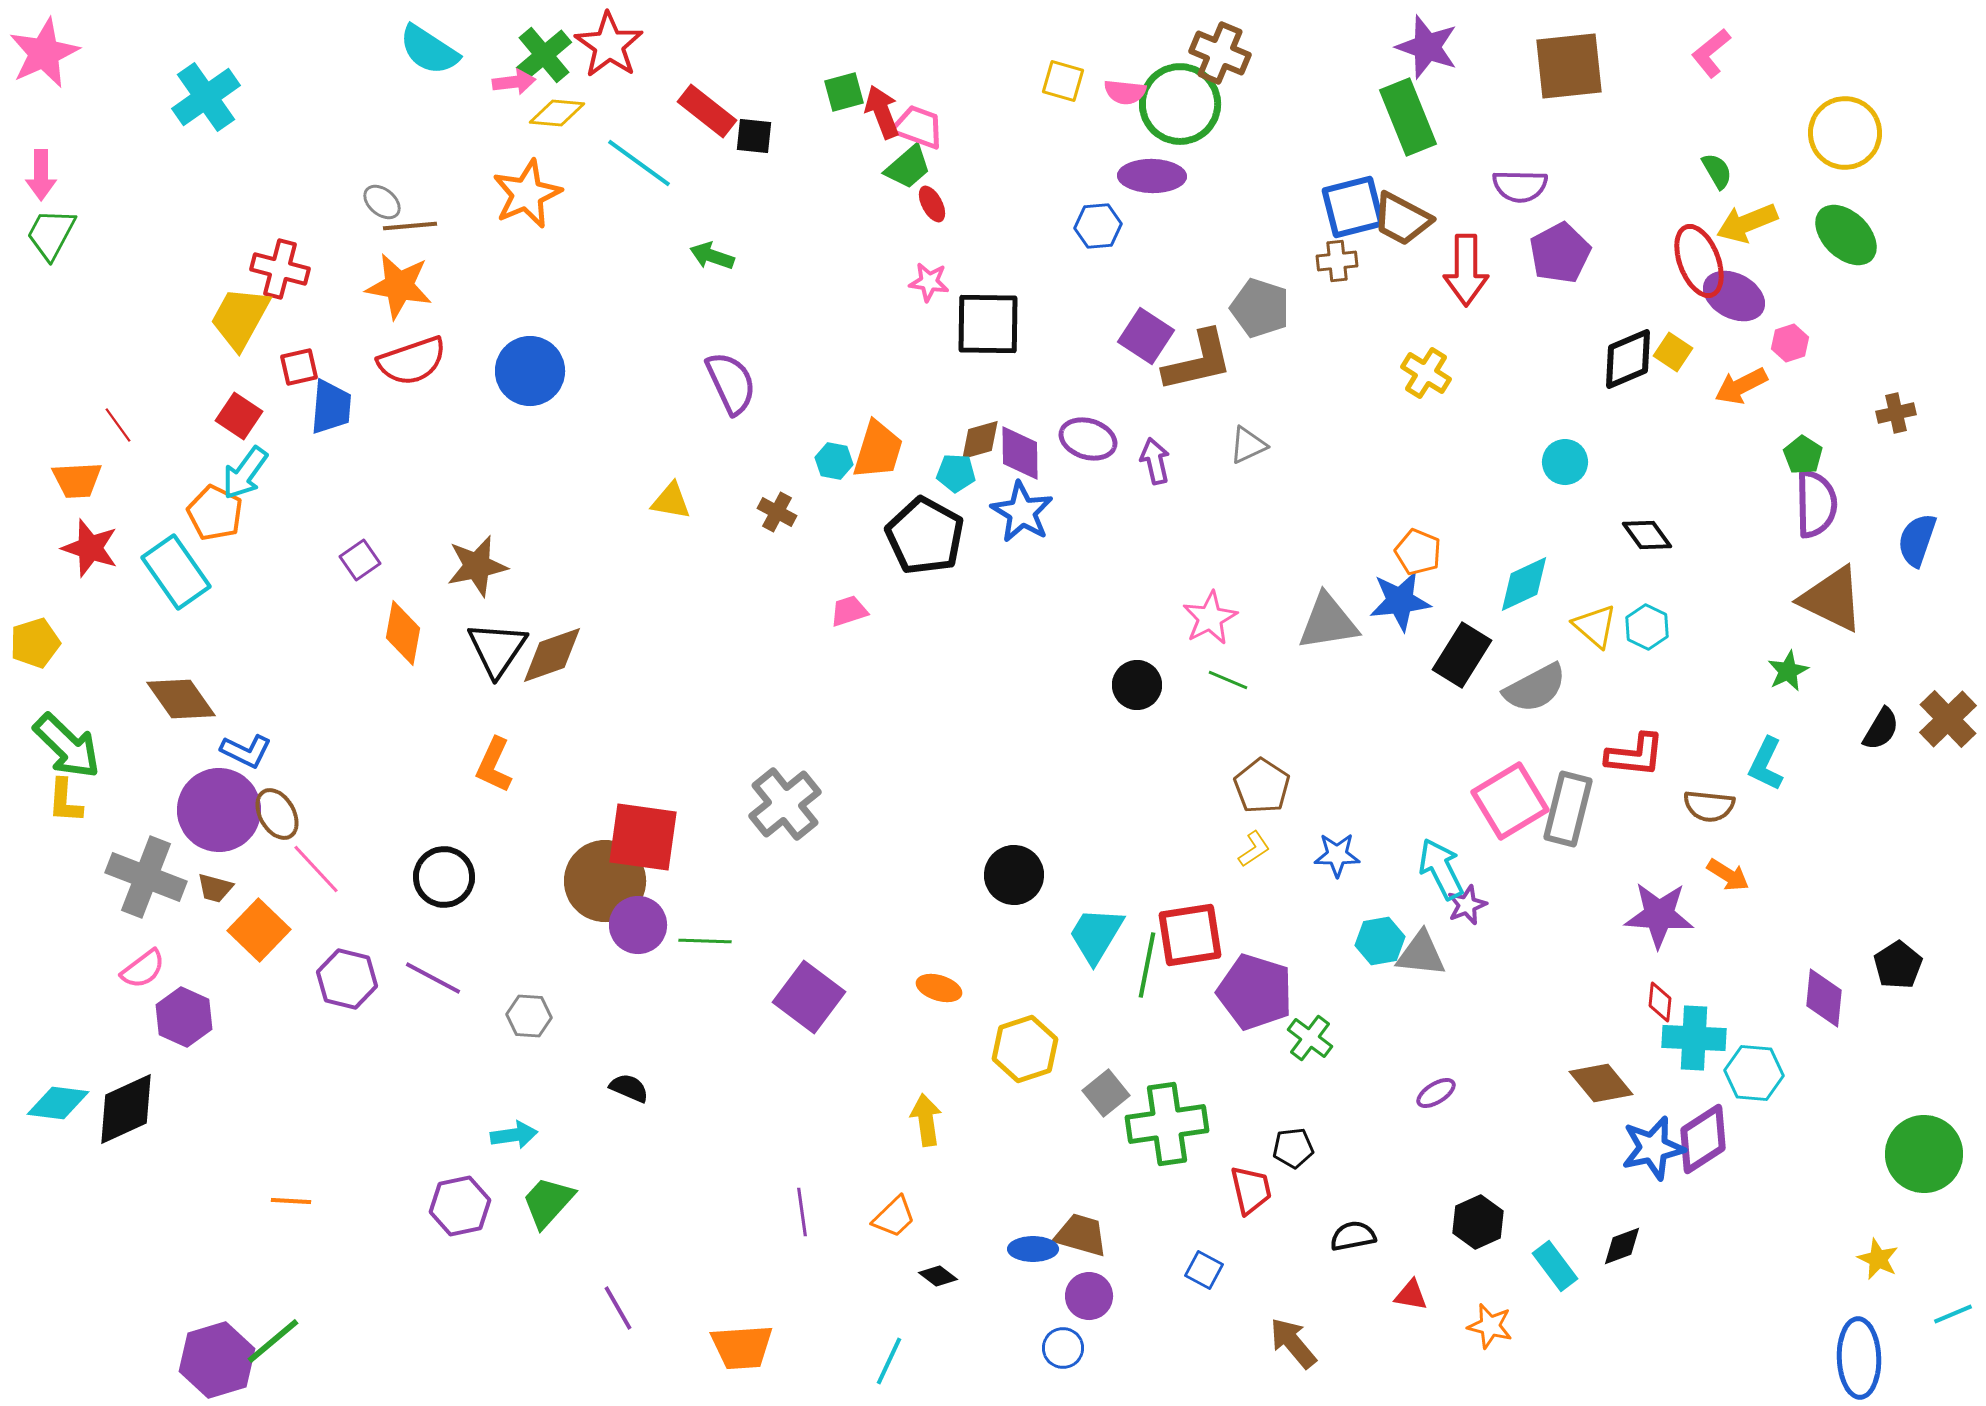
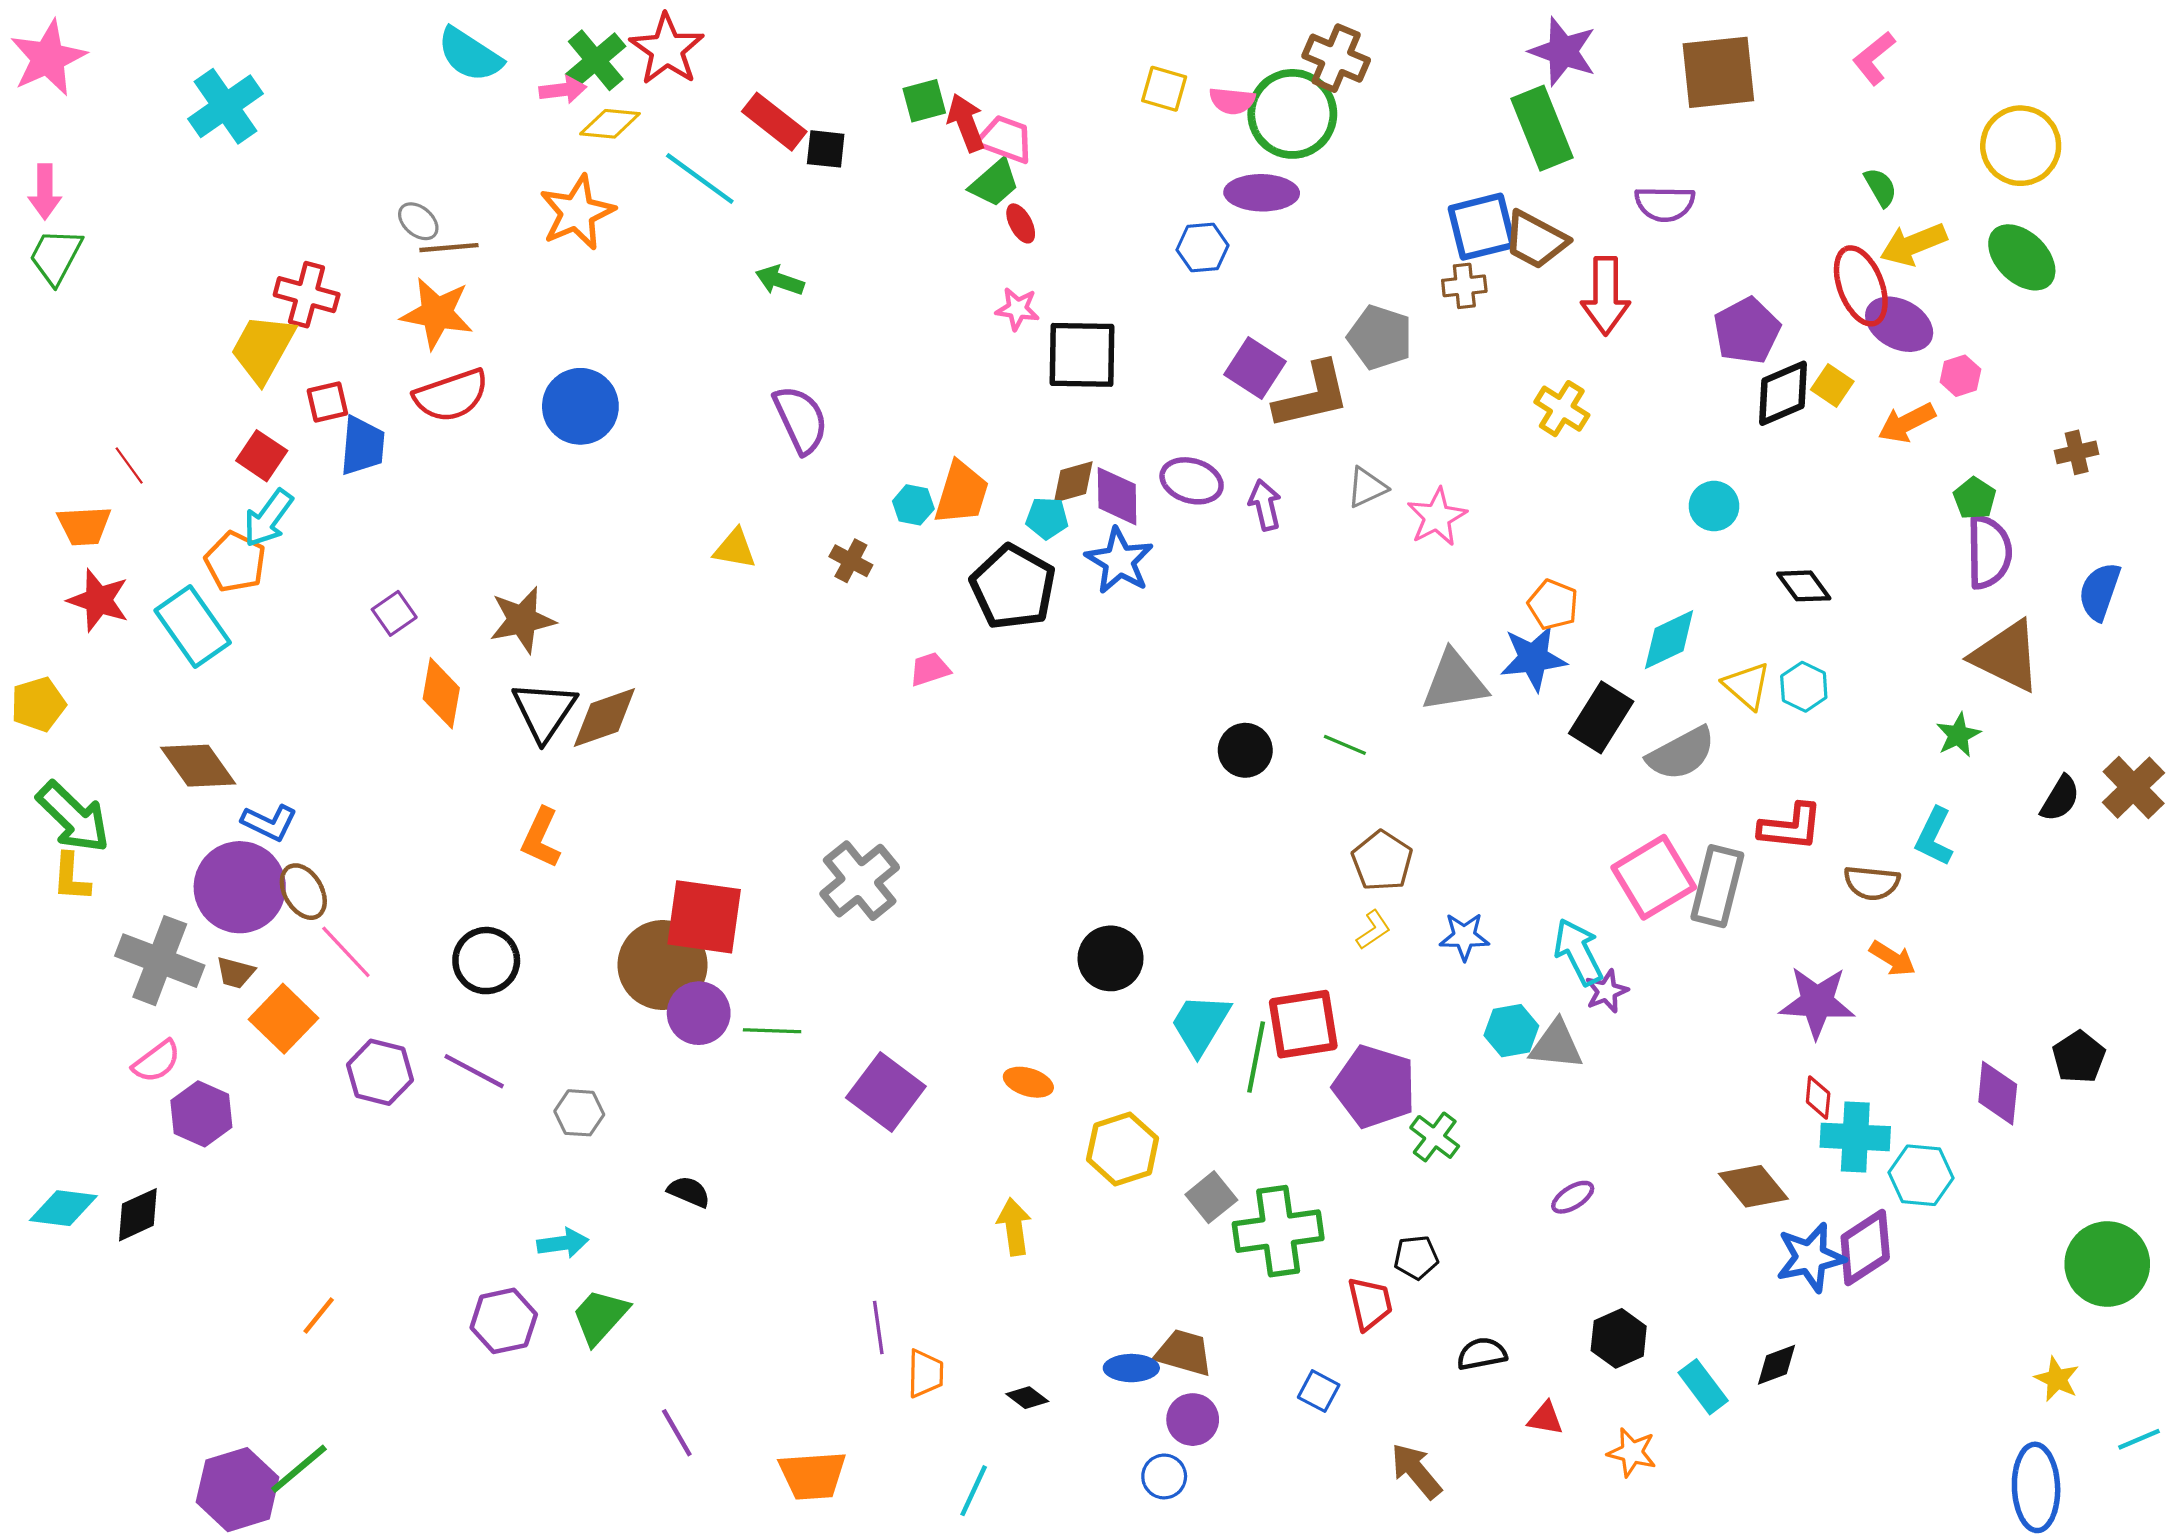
purple pentagon: (1560, 253) -> (1747, 331), moved
pink star: (1210, 618) -> (1437, 517), moved
black diamond: (126, 1109) -> (138, 1215), size x0.7
orange line: (291, 1201) -> (319, 1315), turned -54
orange trapezoid: (894, 1217) -> (925, 1374), moved, turned -45

